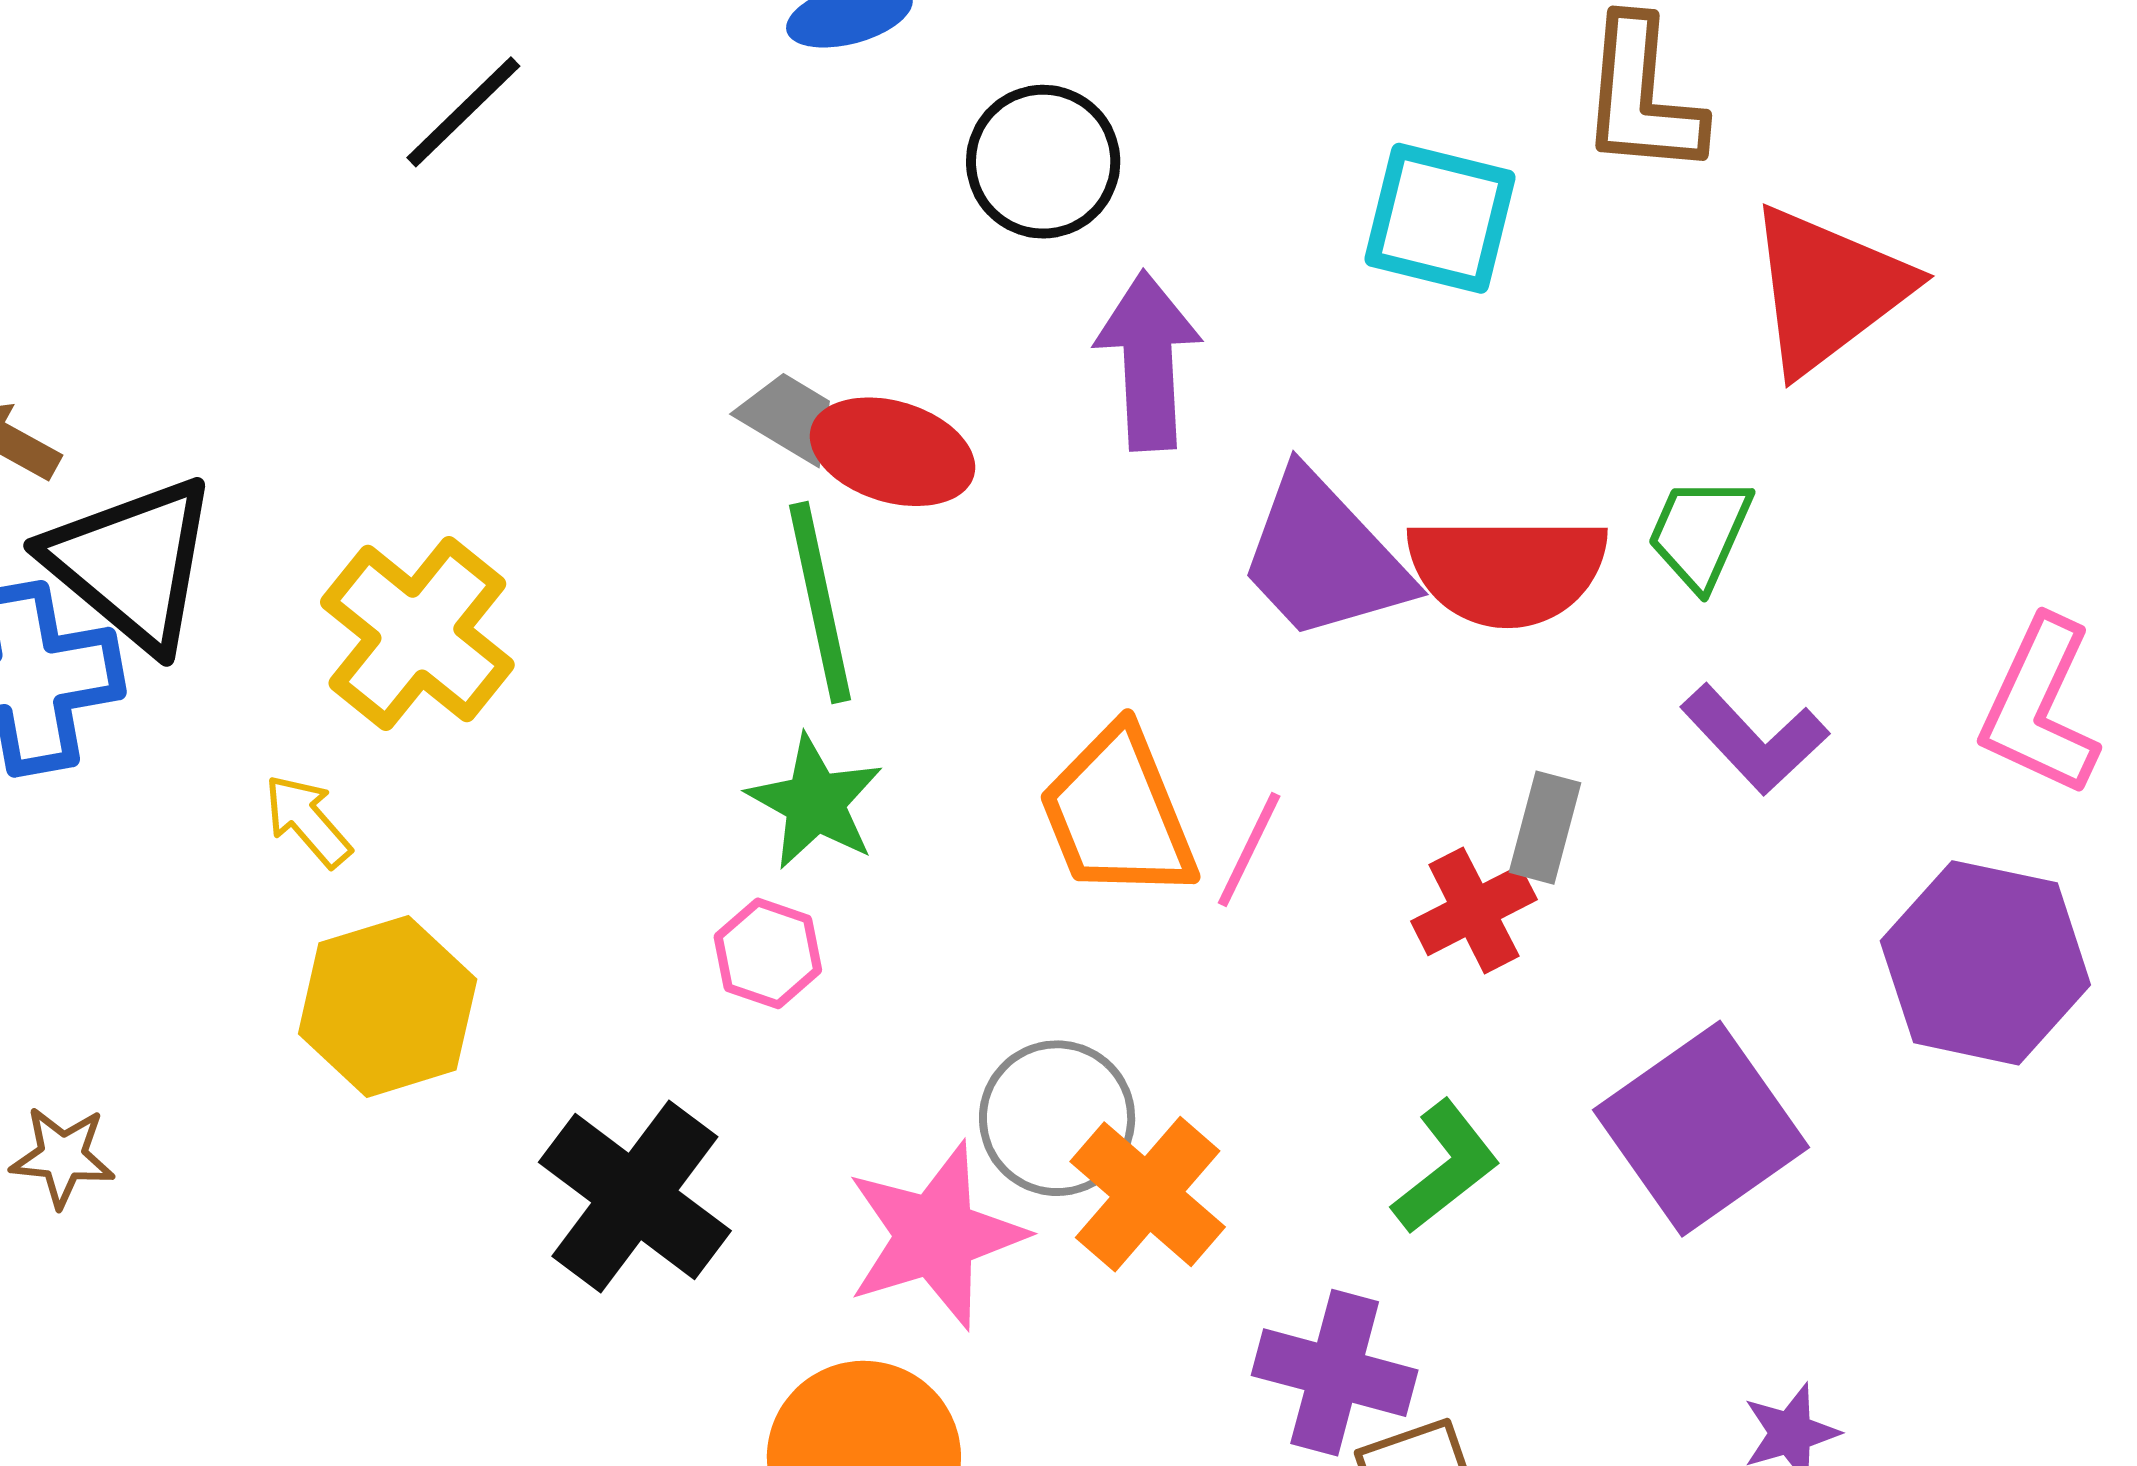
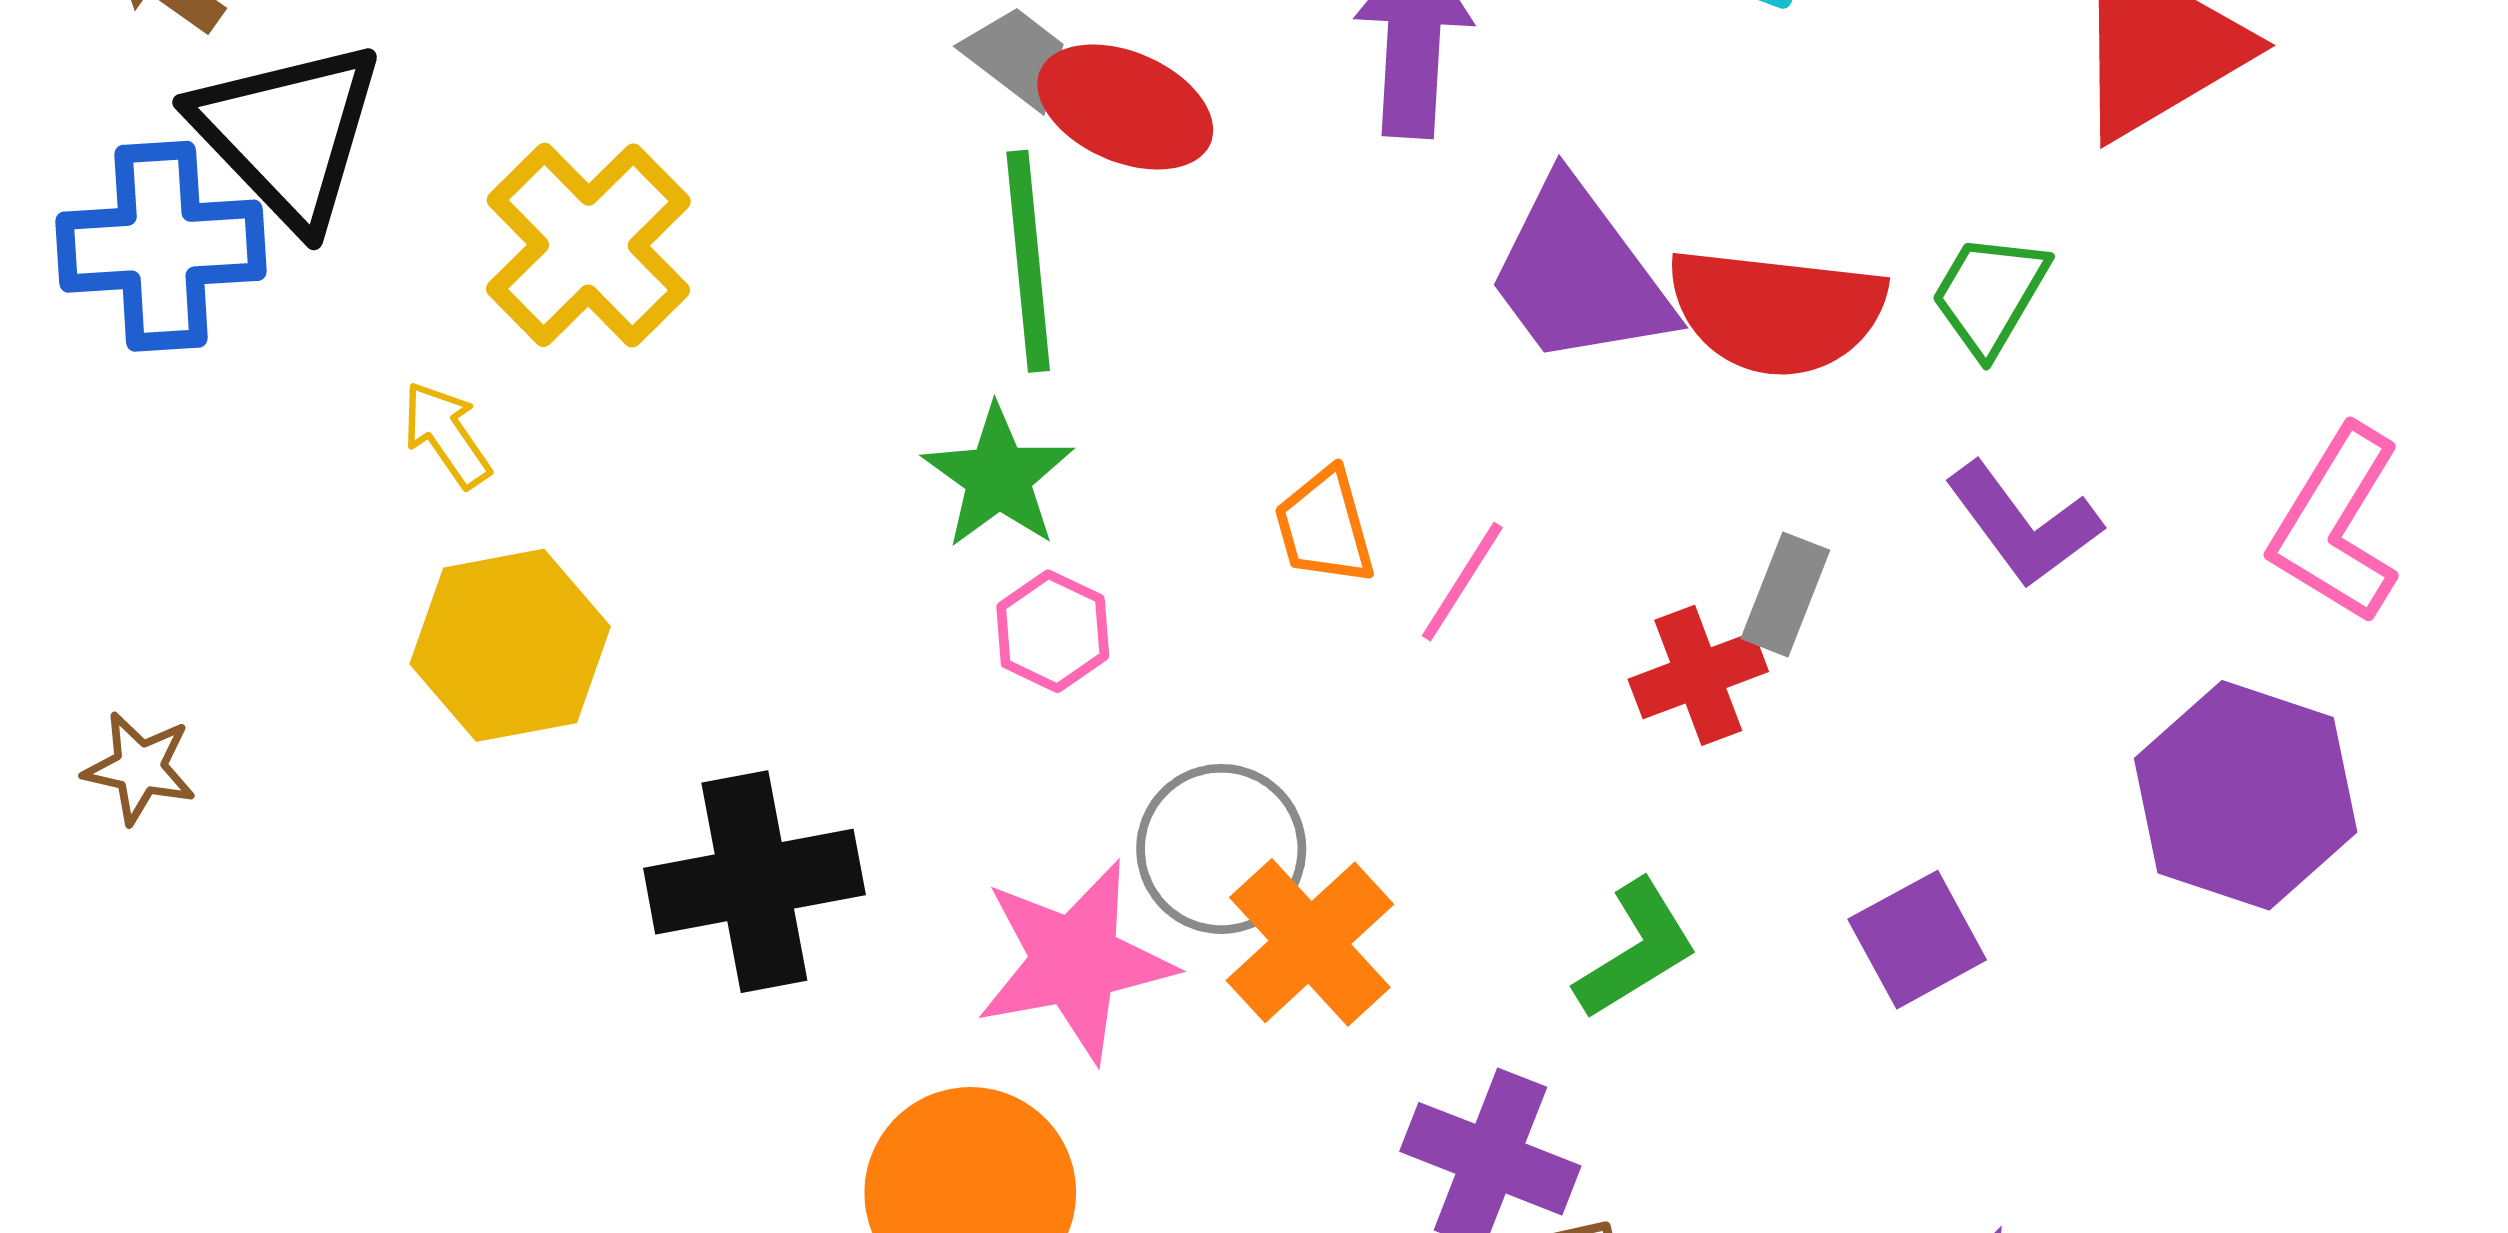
orange trapezoid: (1118, 814) -> (1325, 527), size x0.6
pink hexagon: (768, 953) -> (1053, 631), moved
purple square: (1701, 1129) -> (1917, 940), size x0.6
black cross: (635, 1196) -> (754, 882), turned 36

